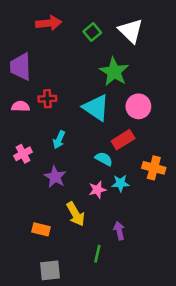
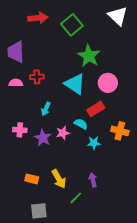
white triangle: (131, 31) -> (118, 16), moved
green square: (92, 32) -> (72, 25), size x1.5
pink cross: (23, 154) -> (20, 130), moved, turned 32
pink star: (97, 190) -> (63, 133), moved
yellow arrow: (76, 214) -> (59, 179), moved
green line: (97, 254) -> (76, 198), turned 32

